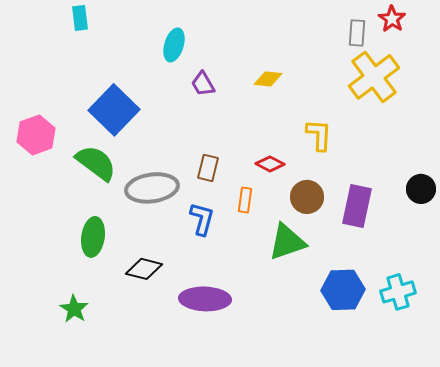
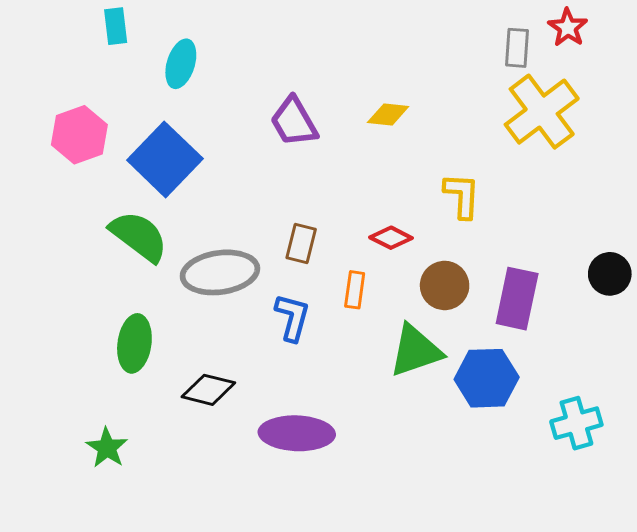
cyan ellipse: (174, 45) -> (181, 64), moved
purple trapezoid: (203, 84) -> (294, 122), size x1.4
pink hexagon: (36, 135) -> (79, 135), moved
blue hexagon: (343, 290) -> (487, 378), moved

